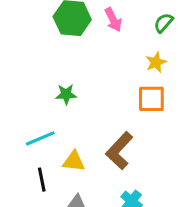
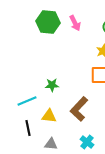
green star: (66, 94) -> (52, 85), moved

